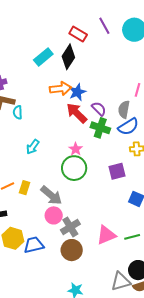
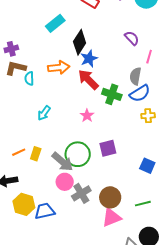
black diamond: (68, 57) -> (80, 42), moved
orange arrow: (60, 89) -> (59, 68), moved
purple semicircle: (99, 109) -> (132, 38), moved
green circle: (74, 168) -> (78, 154), moved
purple square: (117, 171) -> (108, 148), moved
pink triangle: (106, 235) -> (111, 217), moved
brown circle: (72, 250) -> (110, 197), moved

